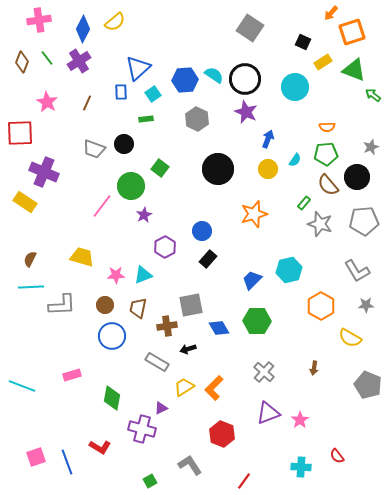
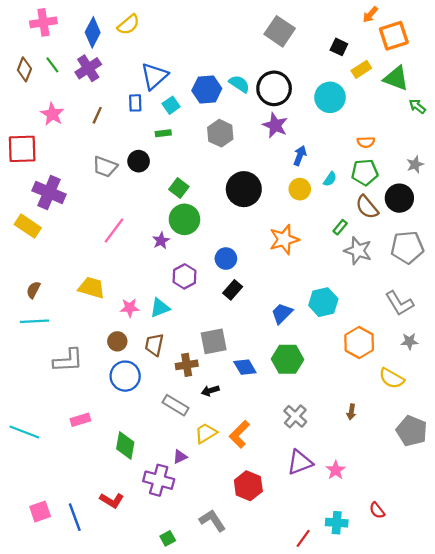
green circle: (131, 186) -> (184, 219), moved
gray L-shape: (62, 305) -> (68, 360), moved
red line: (244, 481) -> (303, 538), moved

